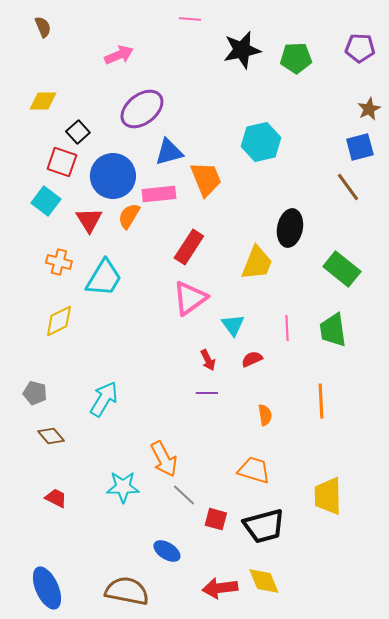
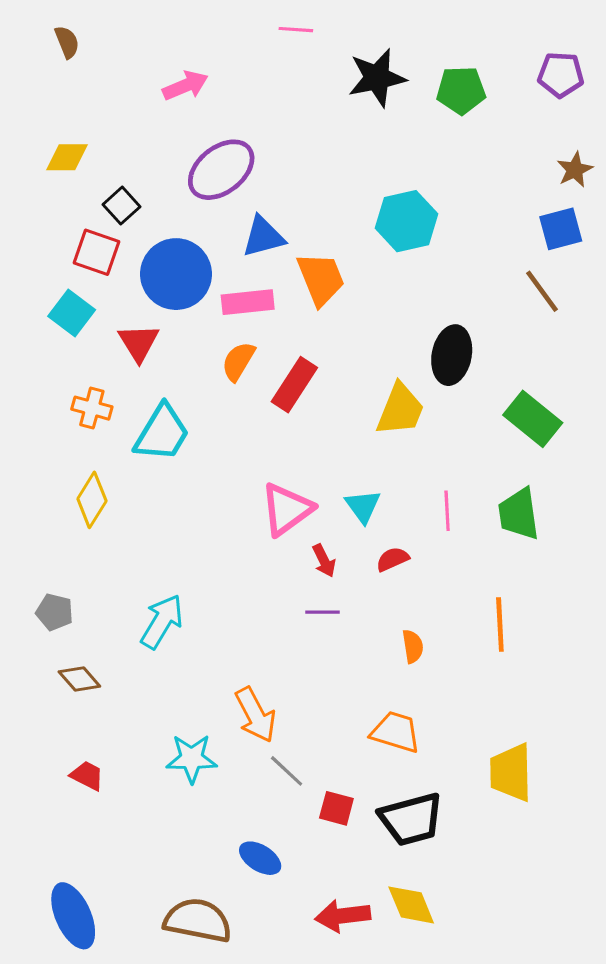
orange semicircle: (129, 216) -> (238, 361), moved
pink triangle: (190, 298) -> (287, 509), moved
yellow diamond: (59, 321) -> (92, 500), turned -32

